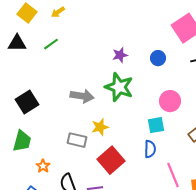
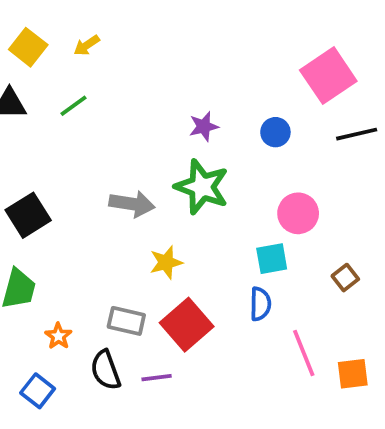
gray rectangle: (77, 140) -> (126, 321), moved

